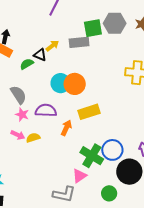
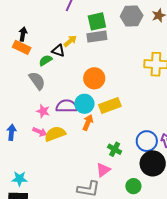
green square: (93, 28) -> (97, 21), moved
cyan circle: (61, 83) -> (84, 104), moved
gray semicircle: (18, 95) -> (37, 81), moved
yellow semicircle: (33, 138) -> (55, 134), size x1.5
blue circle: (112, 150) -> (147, 141), moved
green cross: (92, 156) -> (115, 149), size x0.6

